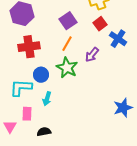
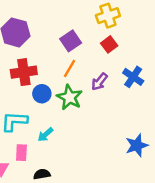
blue cross: (118, 39) -> (133, 77), moved
blue circle: (41, 75) -> (42, 94), moved
cyan arrow: (47, 99) -> (45, 135), turned 32

